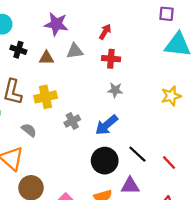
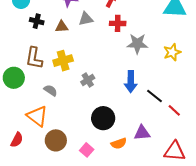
gray star: (115, 90) -> (137, 44), moved, size x1.5
blue arrow: (107, 125) -> (131, 82), moved, turned -45
black line: (137, 154) -> (155, 96), moved
black circle: (105, 161) -> (103, 118), moved

